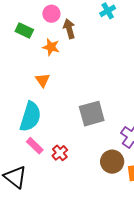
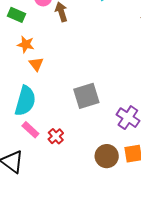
orange star: (51, 47) -> (26, 44), moved
brown circle: (112, 162) -> (107, 156), moved

